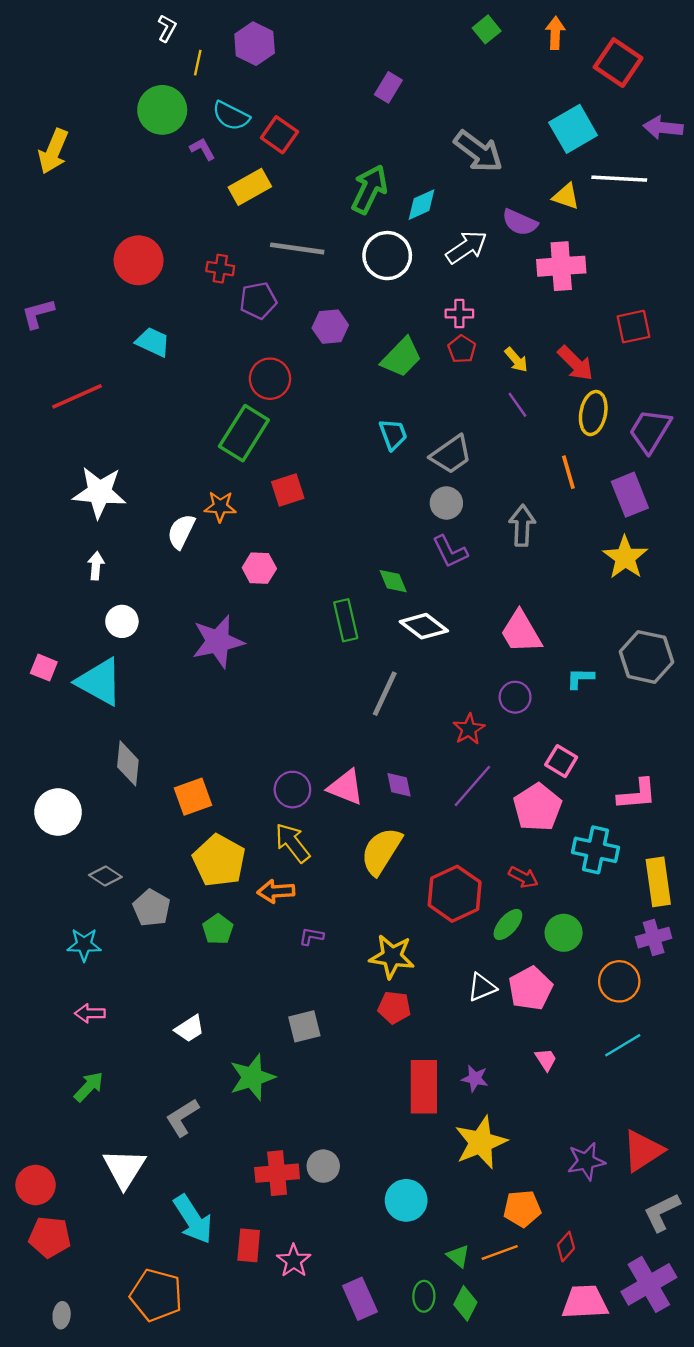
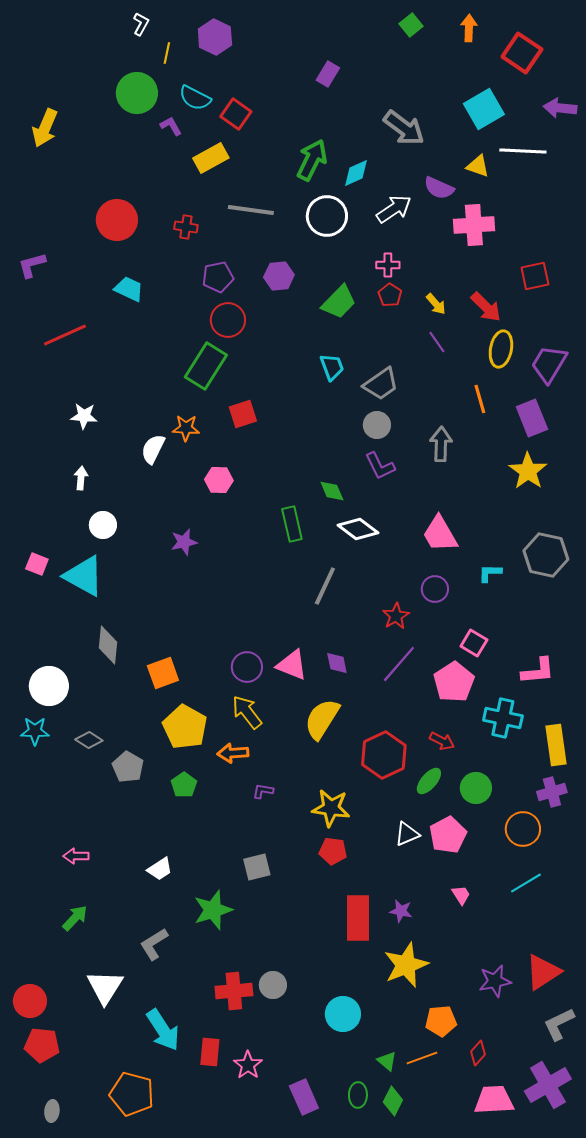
purple pentagon: (258, 301) -> (218, 277), moved
white star: (99, 492) -> (84, 416), size x0.6
purple star: (218, 642) -> (184, 542), size x0.6
cyan star: (84, 945) -> (35, 731), moved

